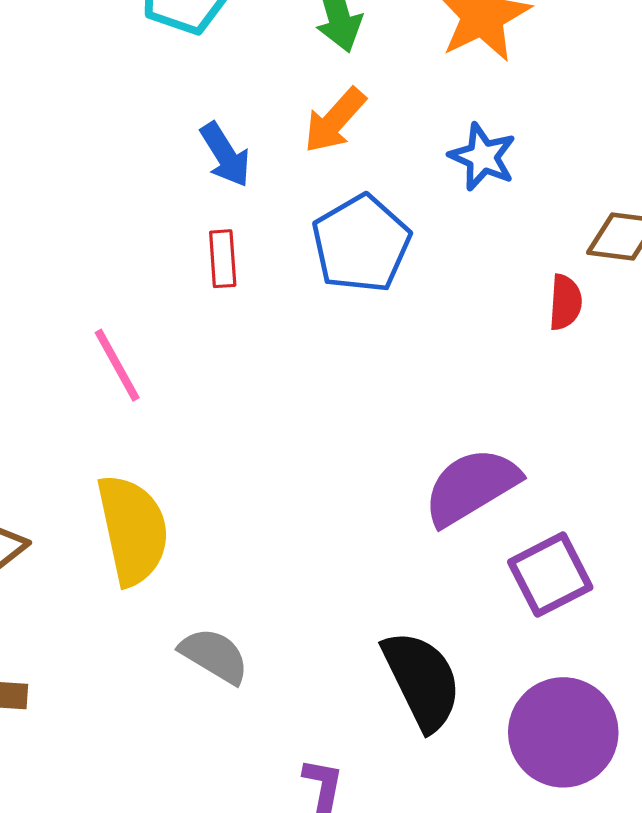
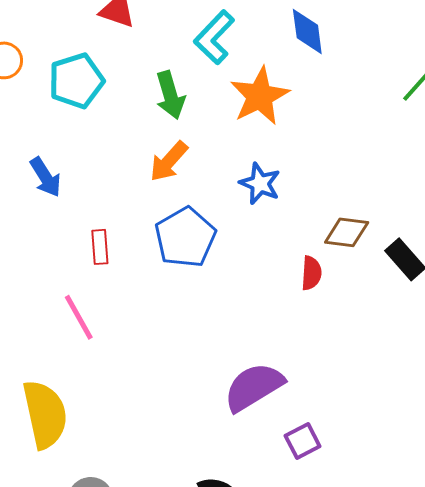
blue arrow: (225, 155) -> (46, 177), moved
pink line: (117, 365) -> (79, 317), moved
purple square: (550, 575) -> (303, 441), size x0.7

